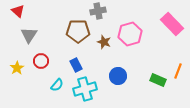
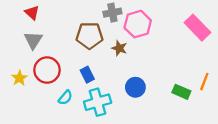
red triangle: (18, 11) -> (32, 13), moved
pink hexagon: (130, 34) -> (138, 24), moved
red circle: (41, 61) -> (47, 70), size x1.5

